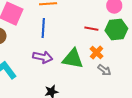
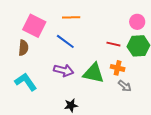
blue line: (43, 28) -> (65, 41), turned -60
orange cross: (97, 52) -> (118, 68), turned -32

